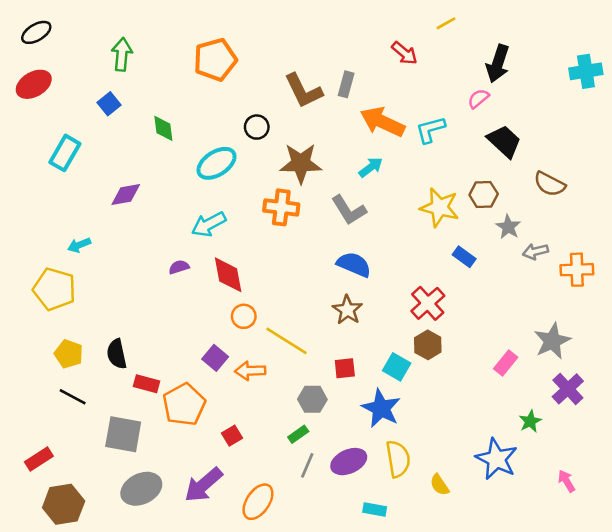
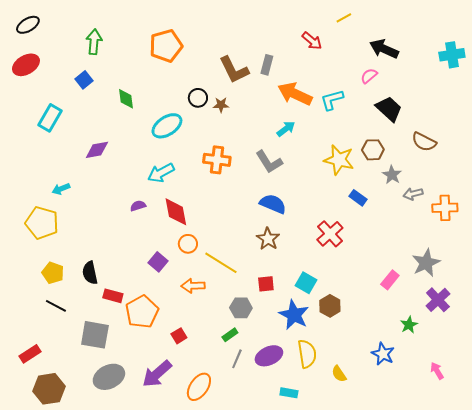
black arrow: (498, 64) -> (384, 49), turned 96
brown star: (301, 163) -> (221, 105), moved, size x0.5
brown hexagon: (428, 345) -> (330, 306), moved
purple square: (215, 358) -> (158, 262), moved
blue star: (497, 459) -> (383, 354), size x0.7

